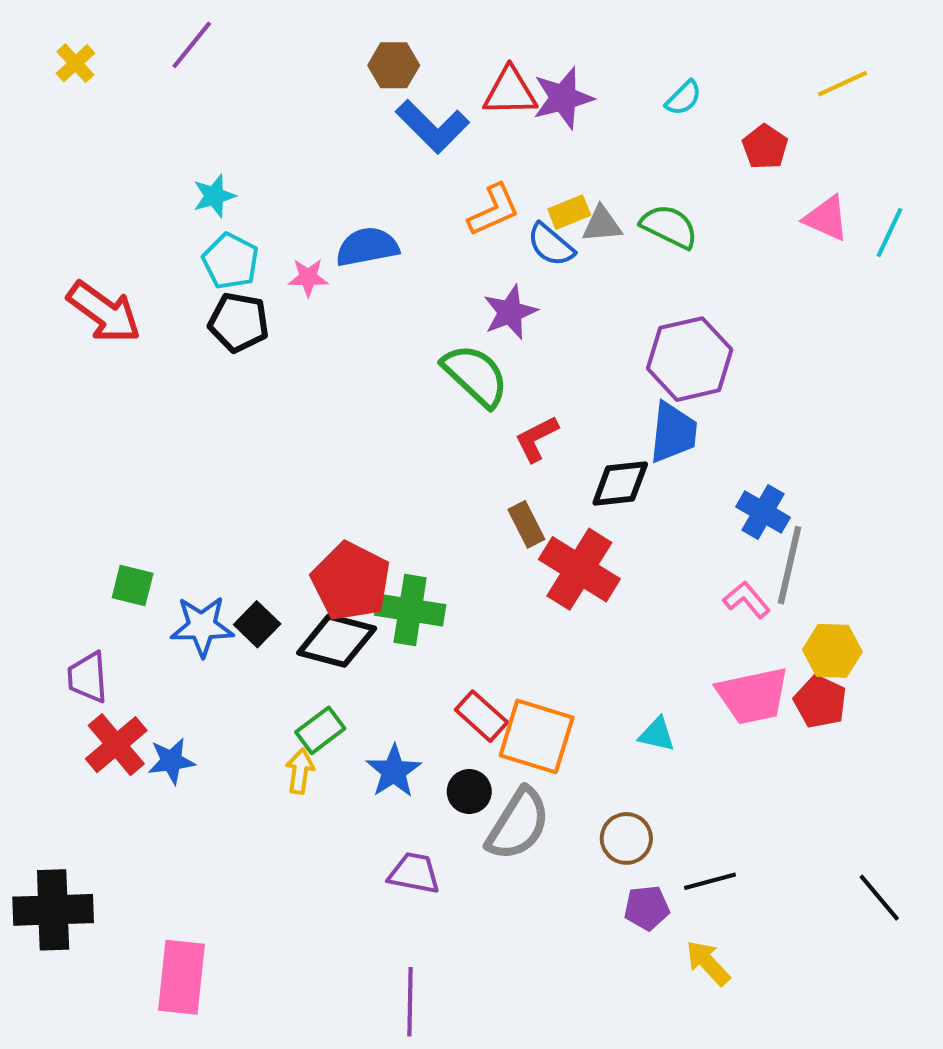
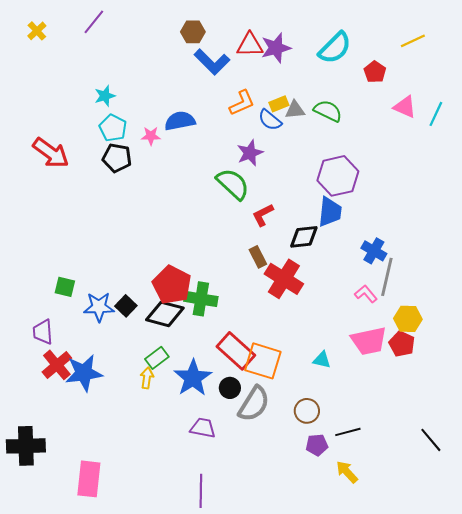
cyan semicircle: (683, 98) -> (335, 48), size x1.8
red rectangle: (481, 716) -> (236, 351), size x1.5
blue star: (171, 761) -> (84, 373), size x1.6
blue star: (394, 771) -> (193, 378), size x1.4

